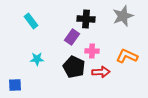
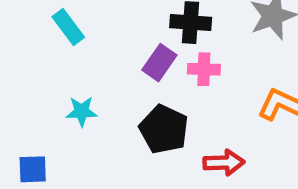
pink cross: (92, 51) -> (204, 69), moved
red arrow: (101, 72) -> (224, 163), moved

